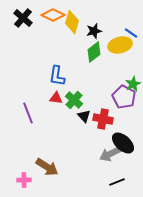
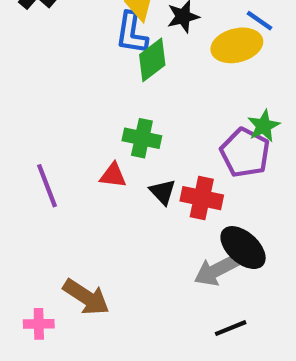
green diamond: (94, 52) -> (152, 60), moved
blue L-shape: (57, 76) -> (132, 33), moved
red triangle: (56, 98) -> (113, 175), moved
green cross: (74, 100) -> (142, 138), moved, turned -30

